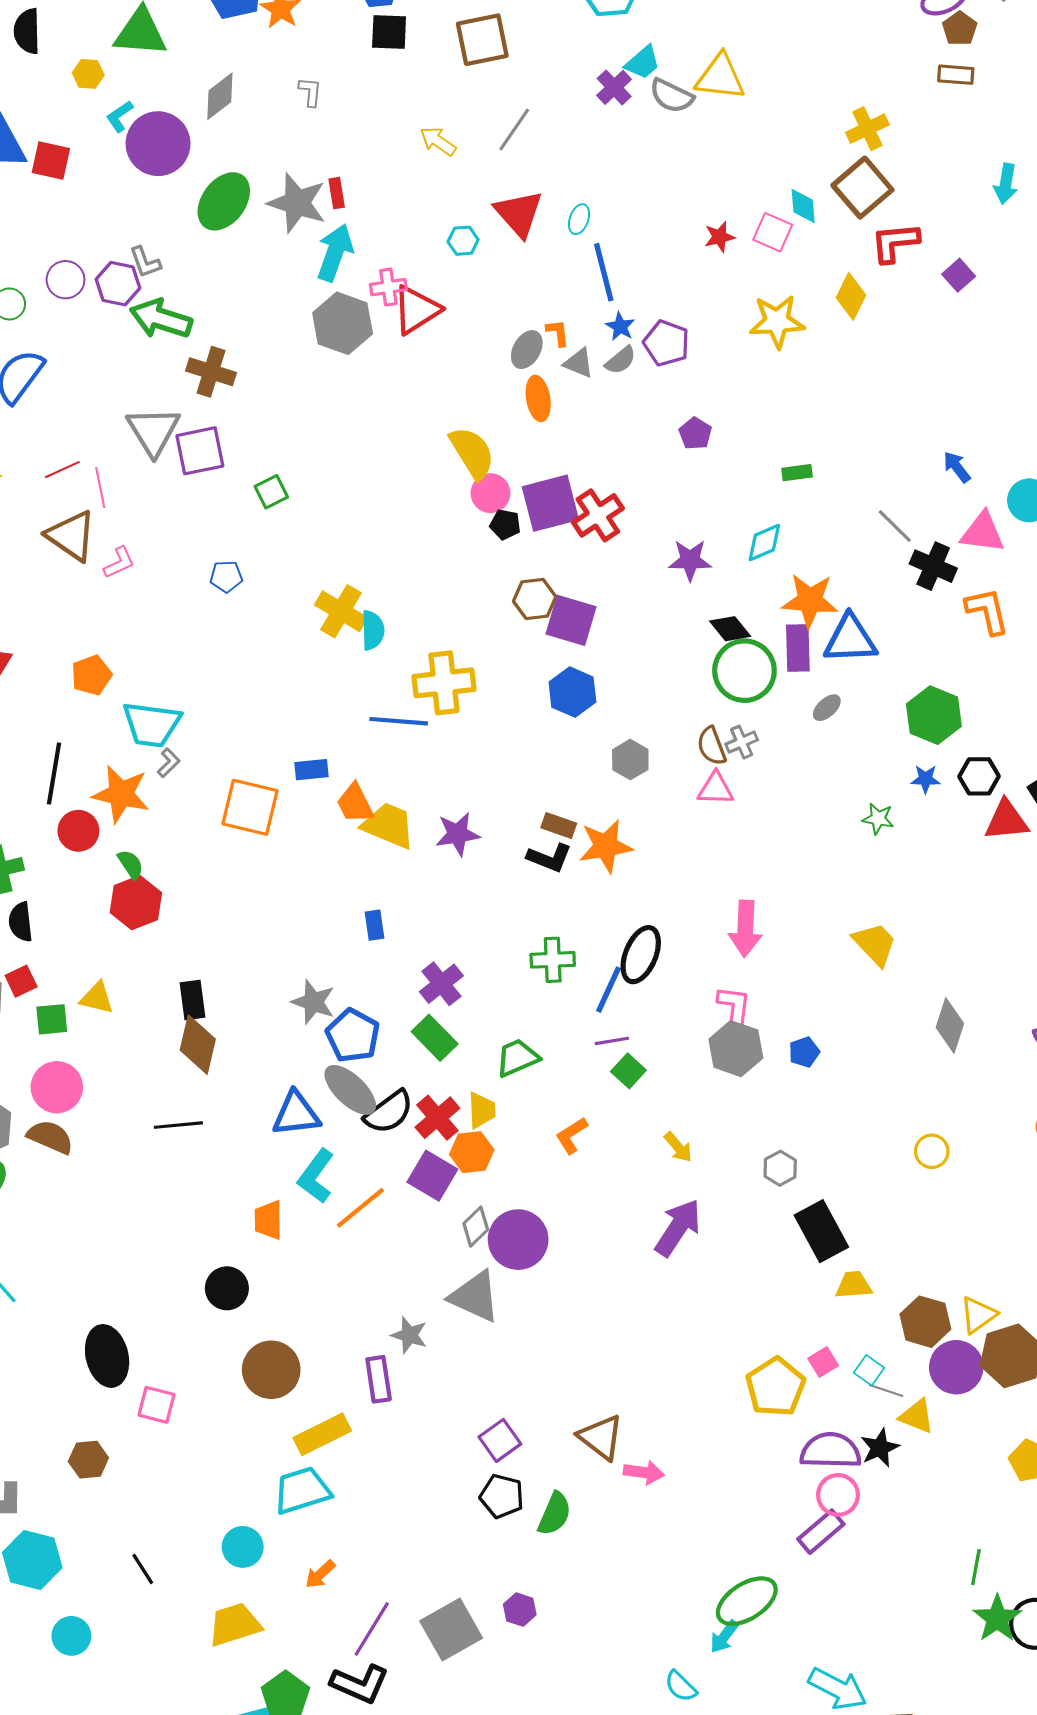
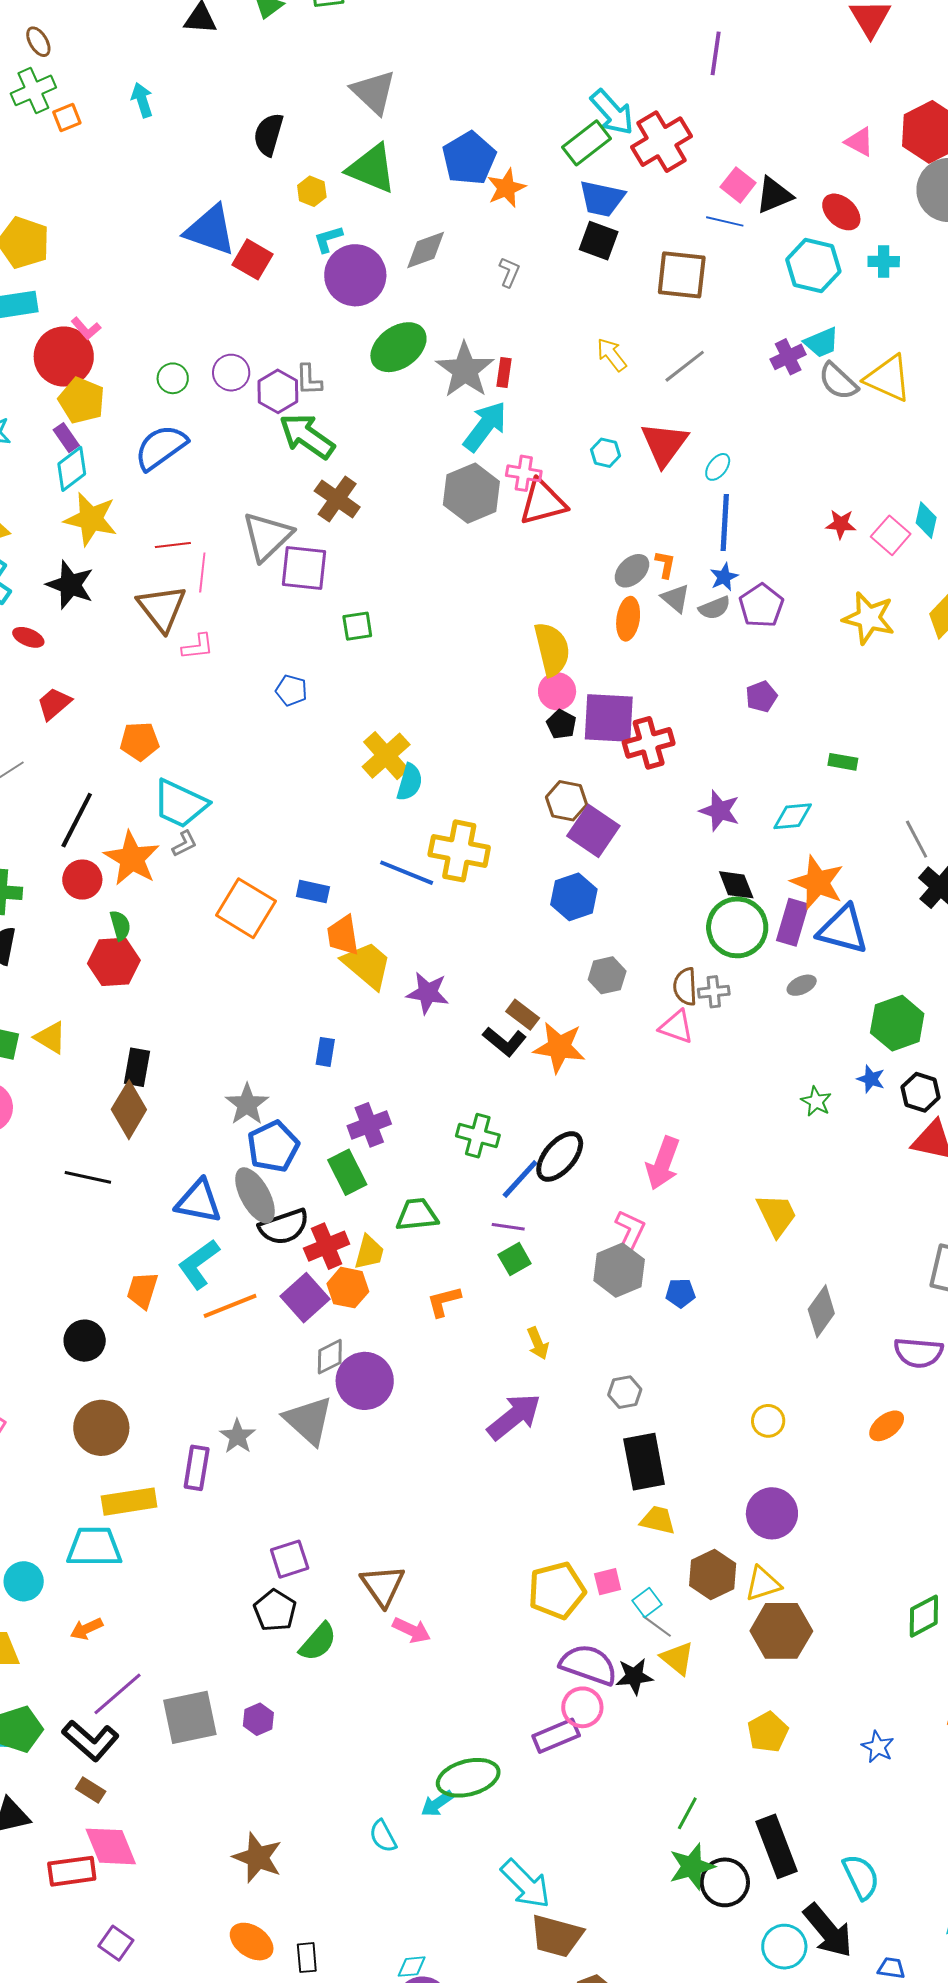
purple circle: (956, 1367) -> (772, 1513), moved

